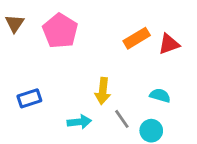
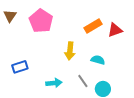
yellow arrow: (103, 91) -> (70, 51), moved
cyan semicircle: (160, 95) -> (98, 60), moved

